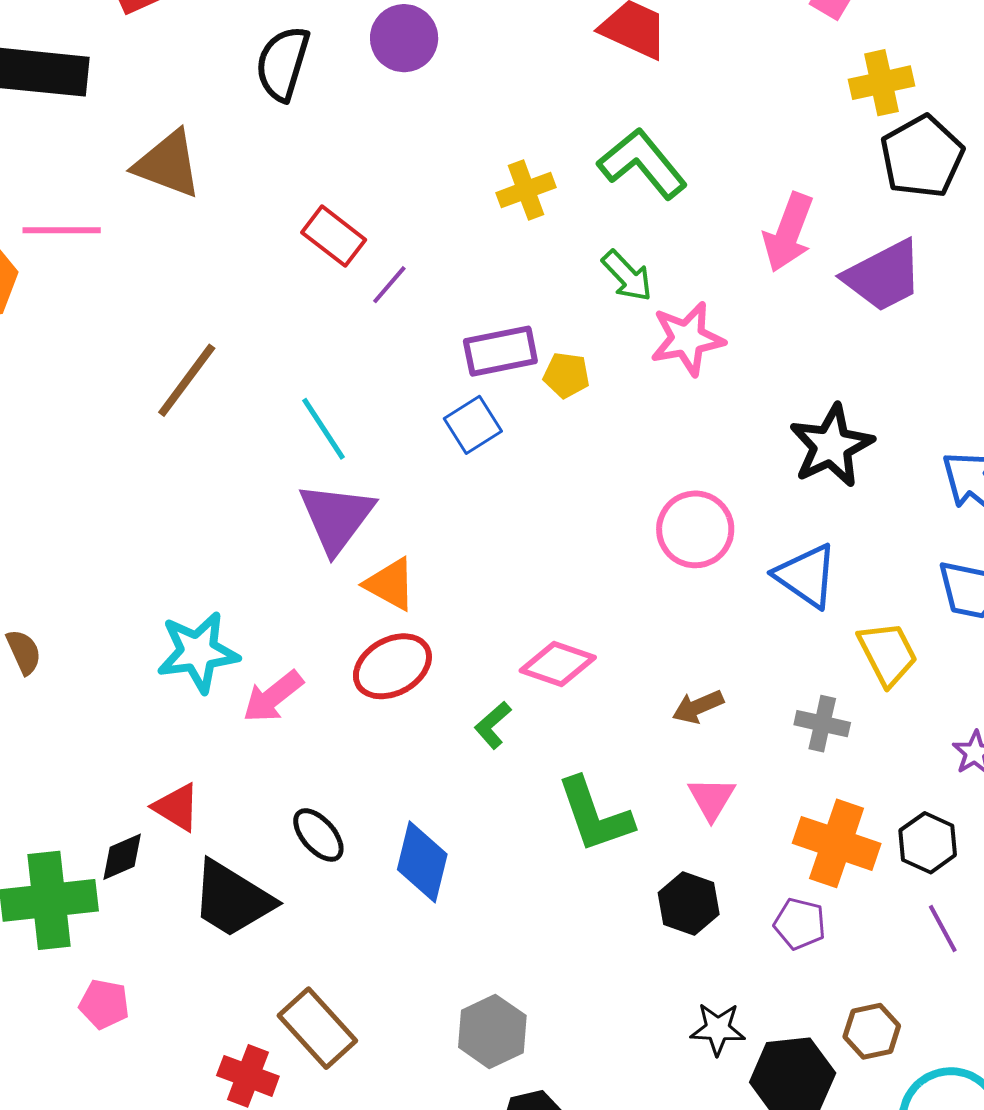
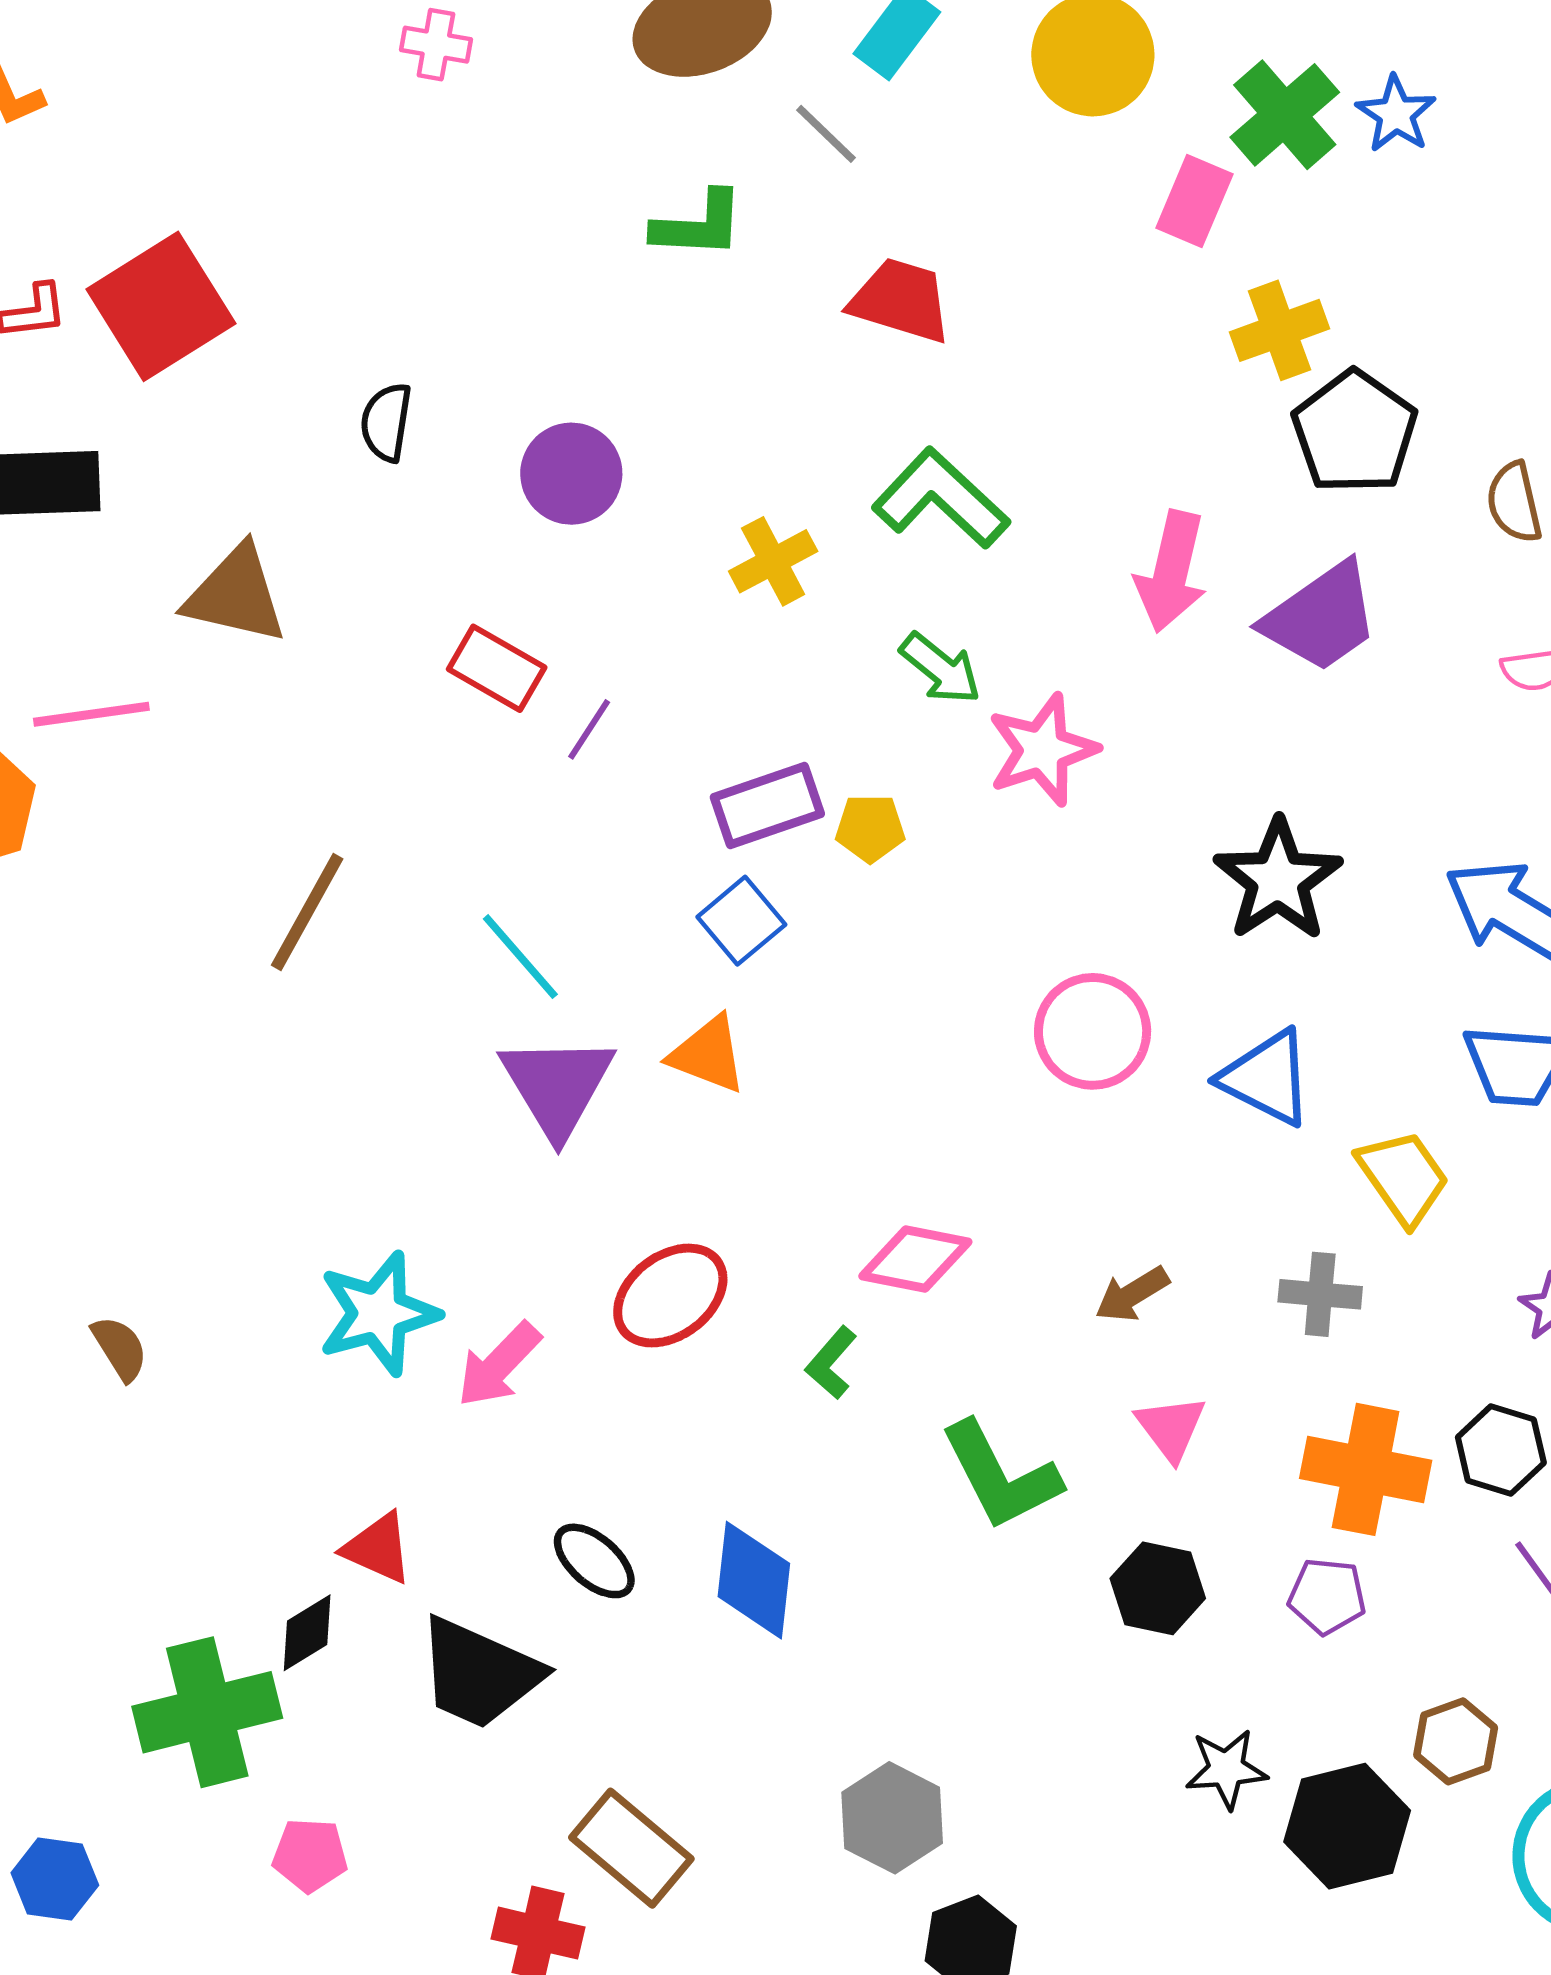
purple circle: (404, 38) -> (571, 474), moved
black semicircle: (283, 63) -> (386, 422), size x0.7
orange triangle: (390, 584) -> (708, 1055), moved

